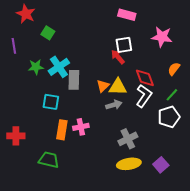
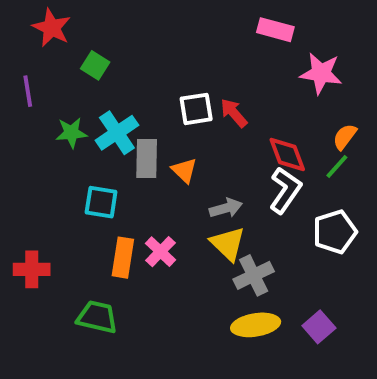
pink rectangle: (127, 15) -> (275, 30), moved
white square: (124, 45) -> (196, 109), moved
orange triangle: (103, 86) -> (184, 170), moved, turned -32
yellow triangle: (118, 87) -> (228, 244), moved, turned 42
green line: (172, 95) -> (337, 166), moved
pink cross: (81, 127) -> (160, 252), turned -35

